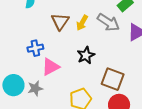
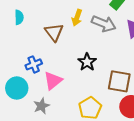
yellow arrow: (82, 23) -> (77, 18), moved
cyan circle: (13, 85) -> (17, 88), moved

